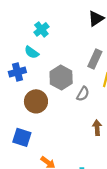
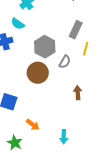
brown circle: (36, 101) -> (38, 73), moved

